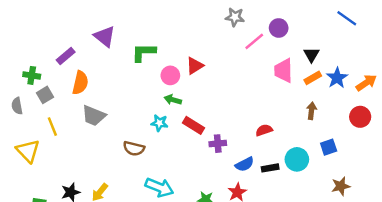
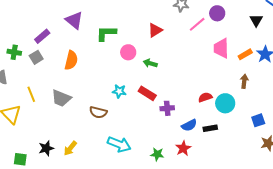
black triangle: (311, 55) -> (256, 20), moved
red triangle: (195, 66) -> (155, 30), moved
orange semicircle: (80, 83) -> (71, 60), moved
gray square: (45, 95) -> (36, 57), moved
green arrow: (173, 100) -> (150, 63), moved
gray trapezoid: (94, 116) -> (61, 98), moved
blue square: (329, 147) -> (258, 120), moved
cyan circle: (297, 159) -> (225, 103), moved

